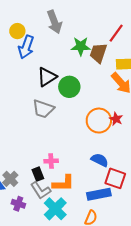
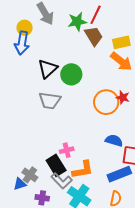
yellow circle: (17, 31) -> (25, 28), moved
red line: (116, 33) -> (96, 15), moved
green star: (81, 46) -> (77, 22), moved
brown trapezoid: (98, 53) -> (94, 36), turned 140
black rectangle: (38, 174) -> (56, 165), size x1.5

